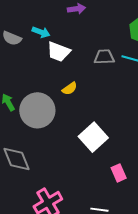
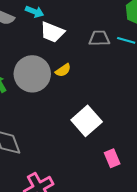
gray circle: (37, 110) -> (32, 74), moved

